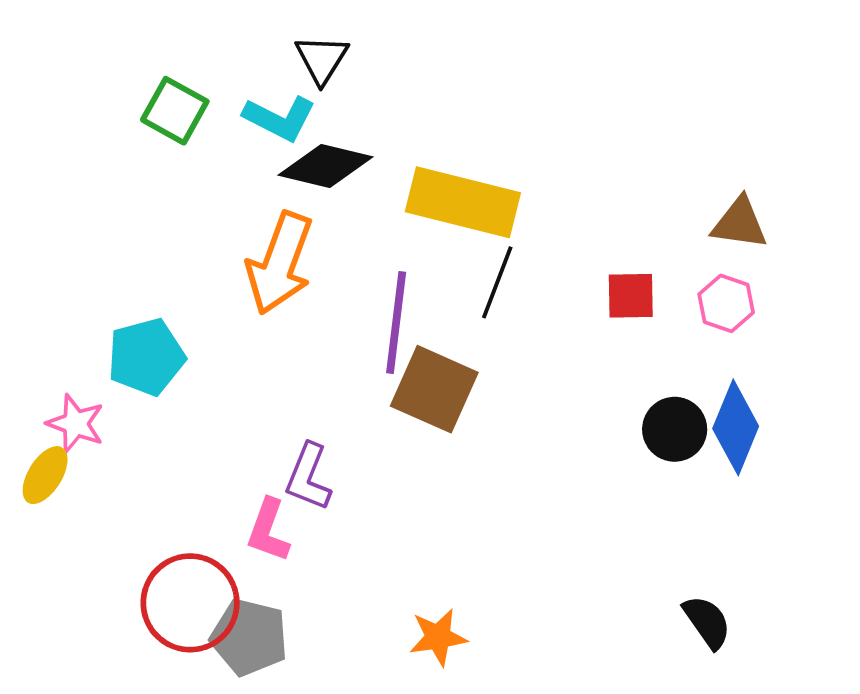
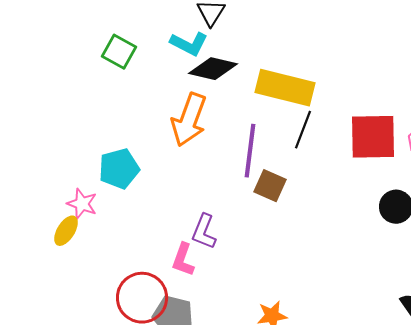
green square: (175, 111) -> (119, 52), moved
red square: (631, 296) -> (373, 137), size x1.8
brown square: (434, 389) -> (270, 186), size x0.7

